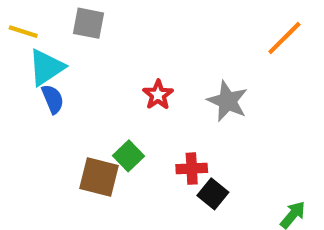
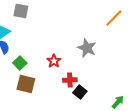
red star: (158, 95) -> (54, 61), moved
green square: (129, 156) -> (20, 63), moved

